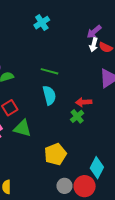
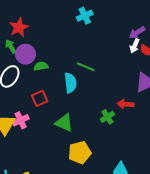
cyan semicircle: (49, 95) -> (70, 83), moved
red arrow: (84, 102) -> (125, 104), moved
green triangle: (22, 128) -> (64, 123), moved

